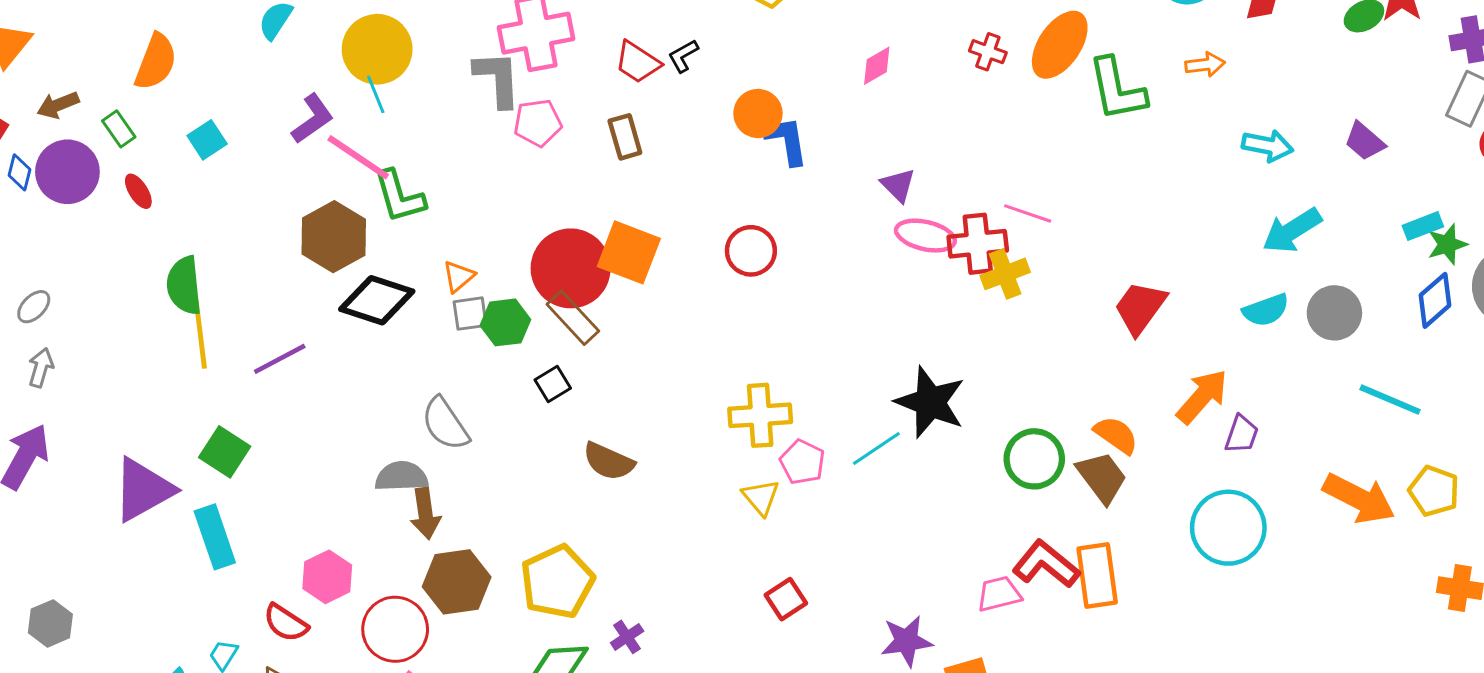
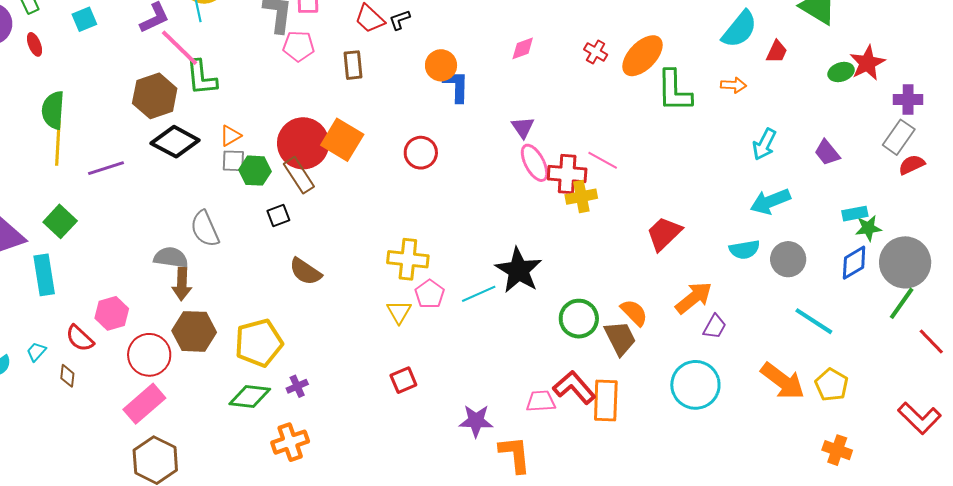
cyan arrow: (1268, 146) -> (764, 144), turned 96
pink ellipse: (925, 236) -> (534, 163), turned 39

